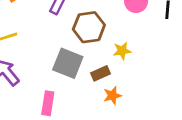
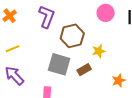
orange star: (112, 96) -> (119, 81), moved

